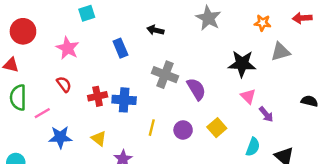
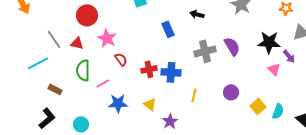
pink star: (68, 48) -> (107, 38), moved
gray cross: (165, 75) -> (205, 51), turned -35
purple semicircle: (196, 89) -> (232, 46), moved
purple arrow: (266, 114) -> (289, 56), moved
yellow square: (217, 128) -> (258, 106), moved
purple circle: (183, 130) -> (231, 92), moved

